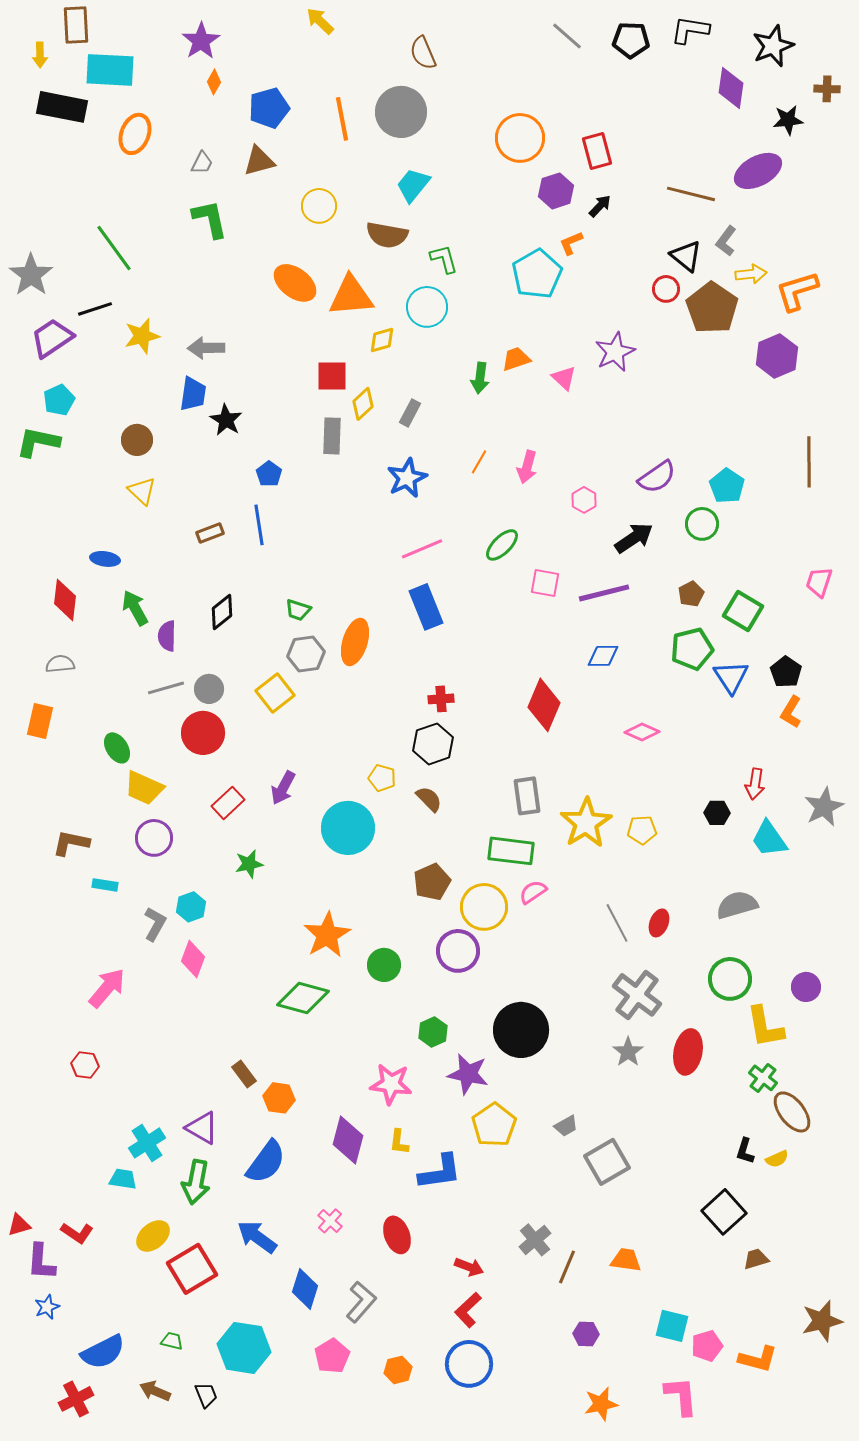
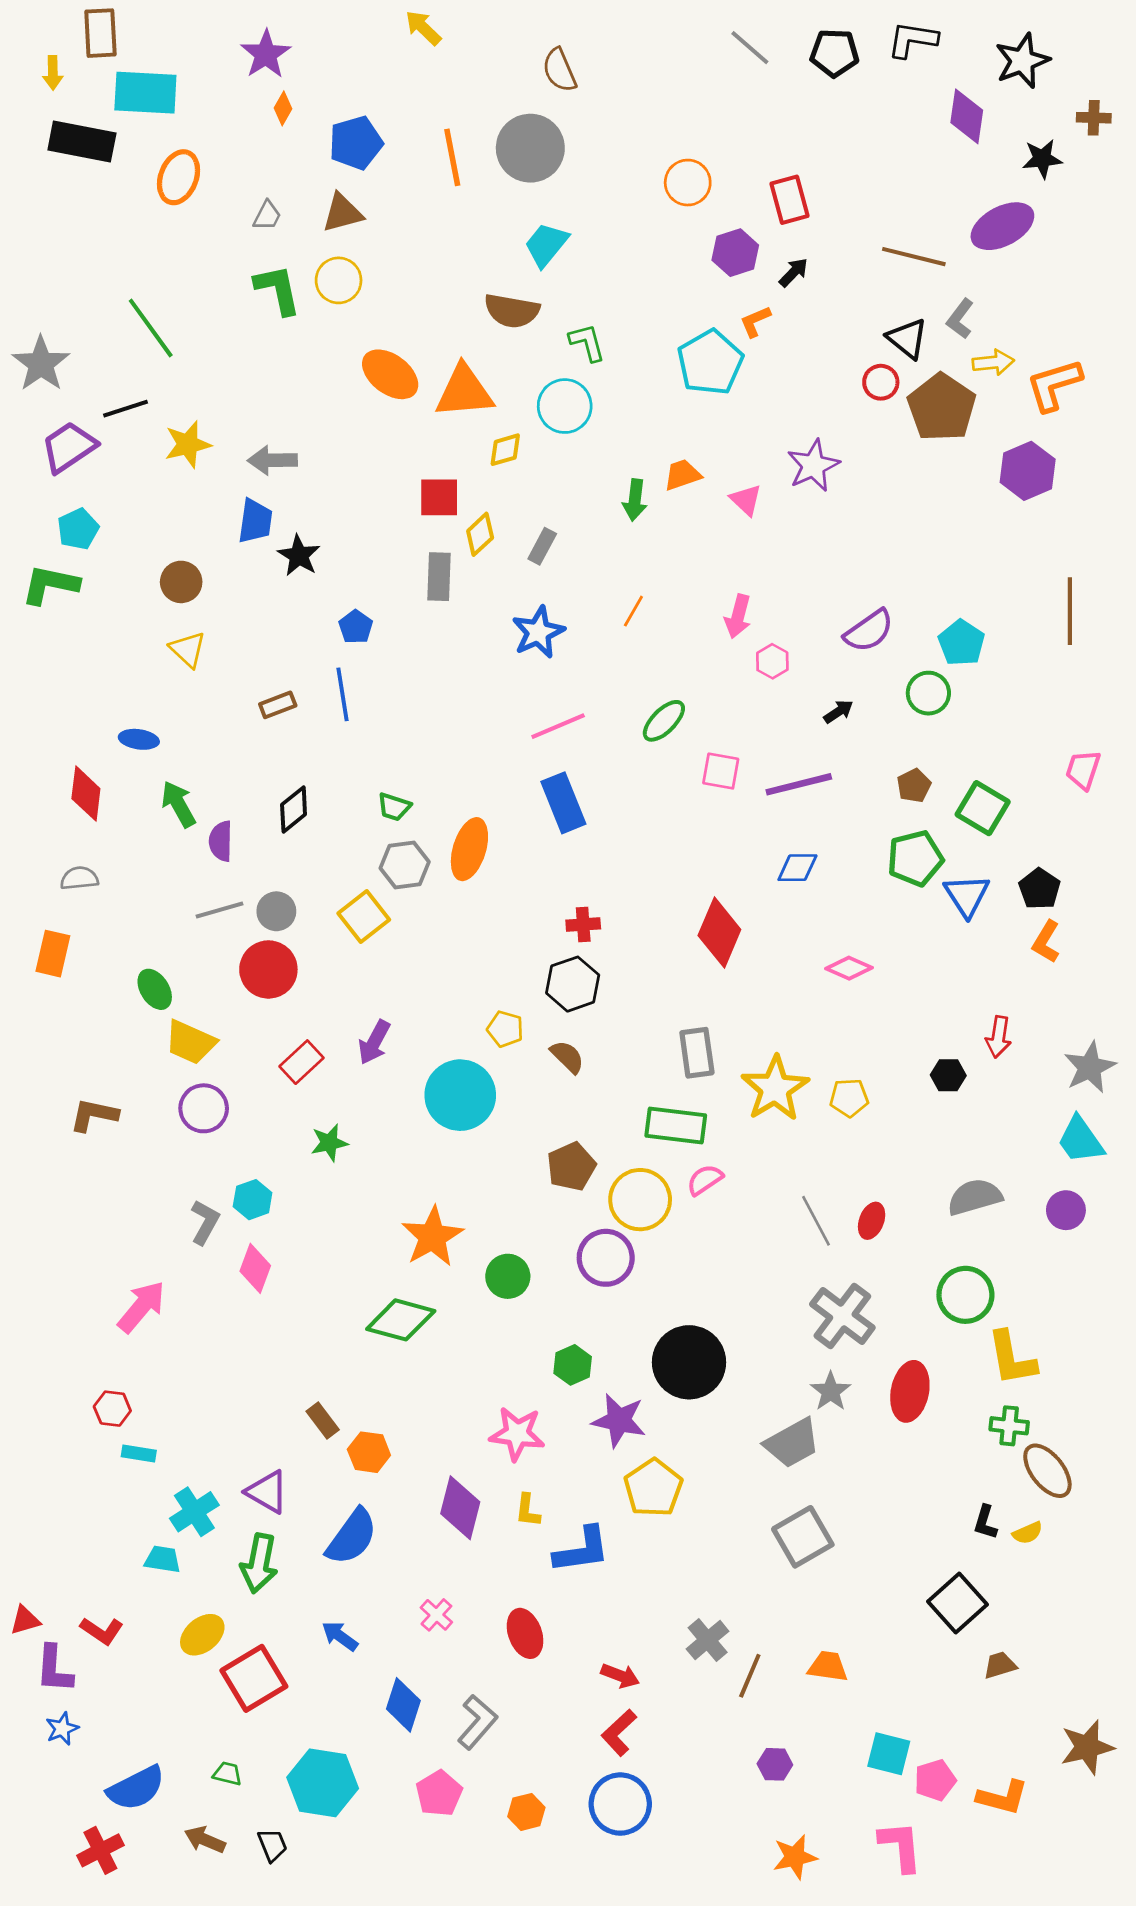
orange circle: (520, 138) -> (688, 183), size x0.7
yellow circle: (319, 206) -> (339, 280), moved
pink arrow: (527, 467) -> (738, 616), moved
black arrow: (634, 538) -> (838, 712), size x0.6
cyan trapezoid: (769, 839) -> (1081, 1140), moved
cyan rectangle: (105, 885) -> (139, 1454), moved
purple circle: (806, 987) -> (1066, 1210), moved
green cross: (763, 1078) -> (1009, 1426), turned -32
gray trapezoid: (566, 1126) -> (792, 1443), moved, size x1.8
blue arrow: (257, 1237) -> (340, 1636), size x0.7

